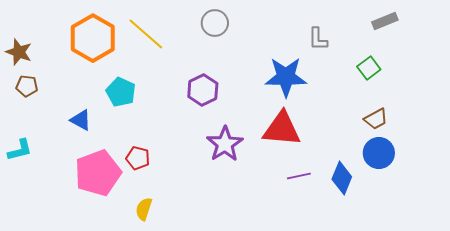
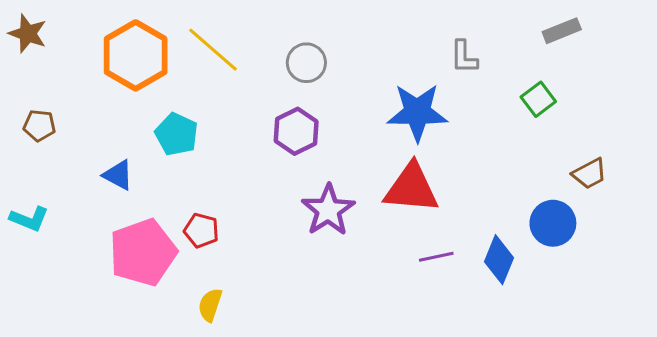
gray circle: (215, 23) -> (306, 63), moved
brown star: (19, 52) -> (28, 34), moved
brown trapezoid: (376, 119) -> (589, 174), moved
cyan L-shape: (20, 150) -> (29, 219), turned 36

